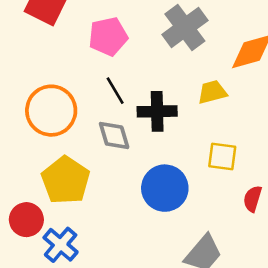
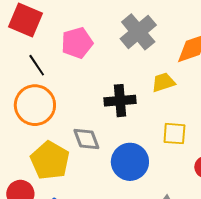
black line: (115, 91) -> (37, 65), moved
gray diamond: (114, 135) -> (86, 139), moved

